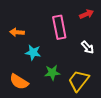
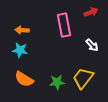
cyan star: (33, 52) -> (20, 50), moved
green star: (52, 73) -> (57, 82), moved

